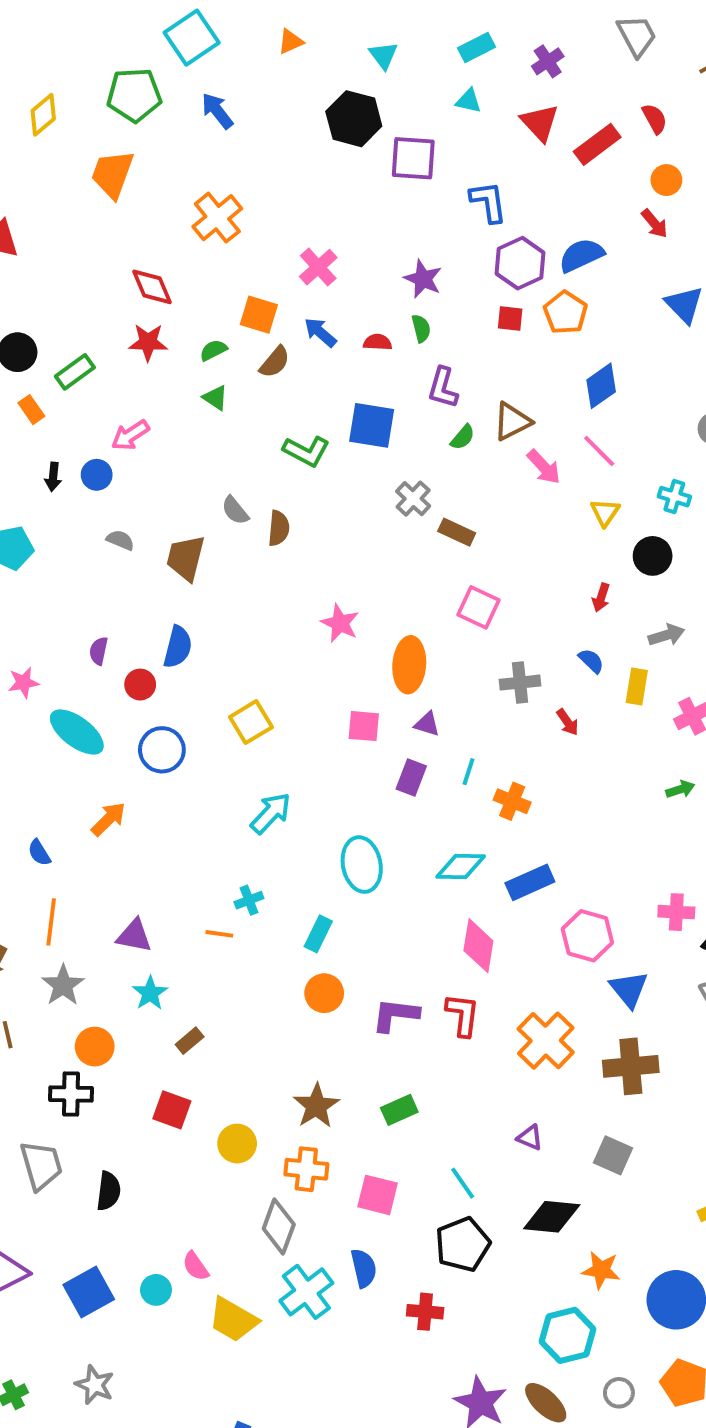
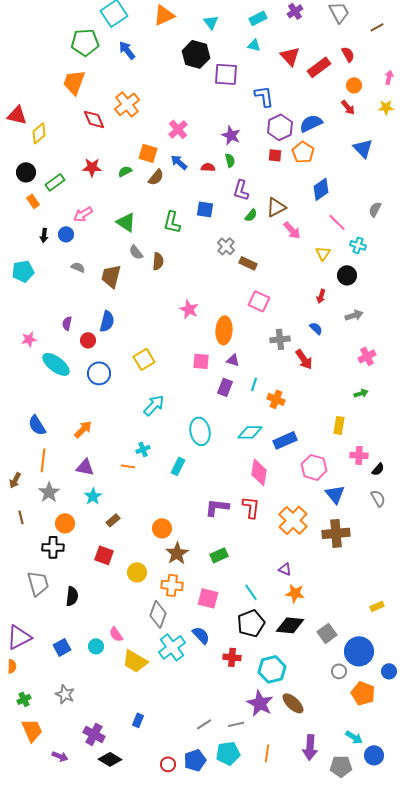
orange triangle: (291, 42) -> (164, 15), size x1.6
purple cross: (548, 61) -> (295, 11), moved
yellow diamond: (43, 115) -> (39, 133), moved
red diamond: (152, 287) -> (94, 119), moved
green triangle: (215, 398) -> (126, 222), moved, size x1.5
blue square: (372, 425) -> (205, 209), size x0.7
green L-shape: (306, 451) -> (172, 222), turned 75
pink line: (599, 451) -> (337, 222), moved
yellow rectangle: (637, 687) -> (339, 425), moved
red arrow: (567, 722) -> (304, 359), size x1.5
orange arrow: (109, 819) -> (83, 429), moved
blue semicircle: (39, 853) -> (37, 425), size x1.5
orange circle: (324, 993) -> (162, 528), moved
gray square: (613, 1155) -> (327, 633), moved, turned 30
black diamond: (552, 1217) -> (290, 625), moved
blue semicircle: (364, 1268) -> (201, 635), turned -30
orange star: (601, 1270) -> (295, 593), moved
blue square: (89, 1292) -> (62, 647), size x0.7
cyan hexagon: (567, 1335) -> (272, 669), moved
gray circle: (619, 1393) -> (339, 671), moved

